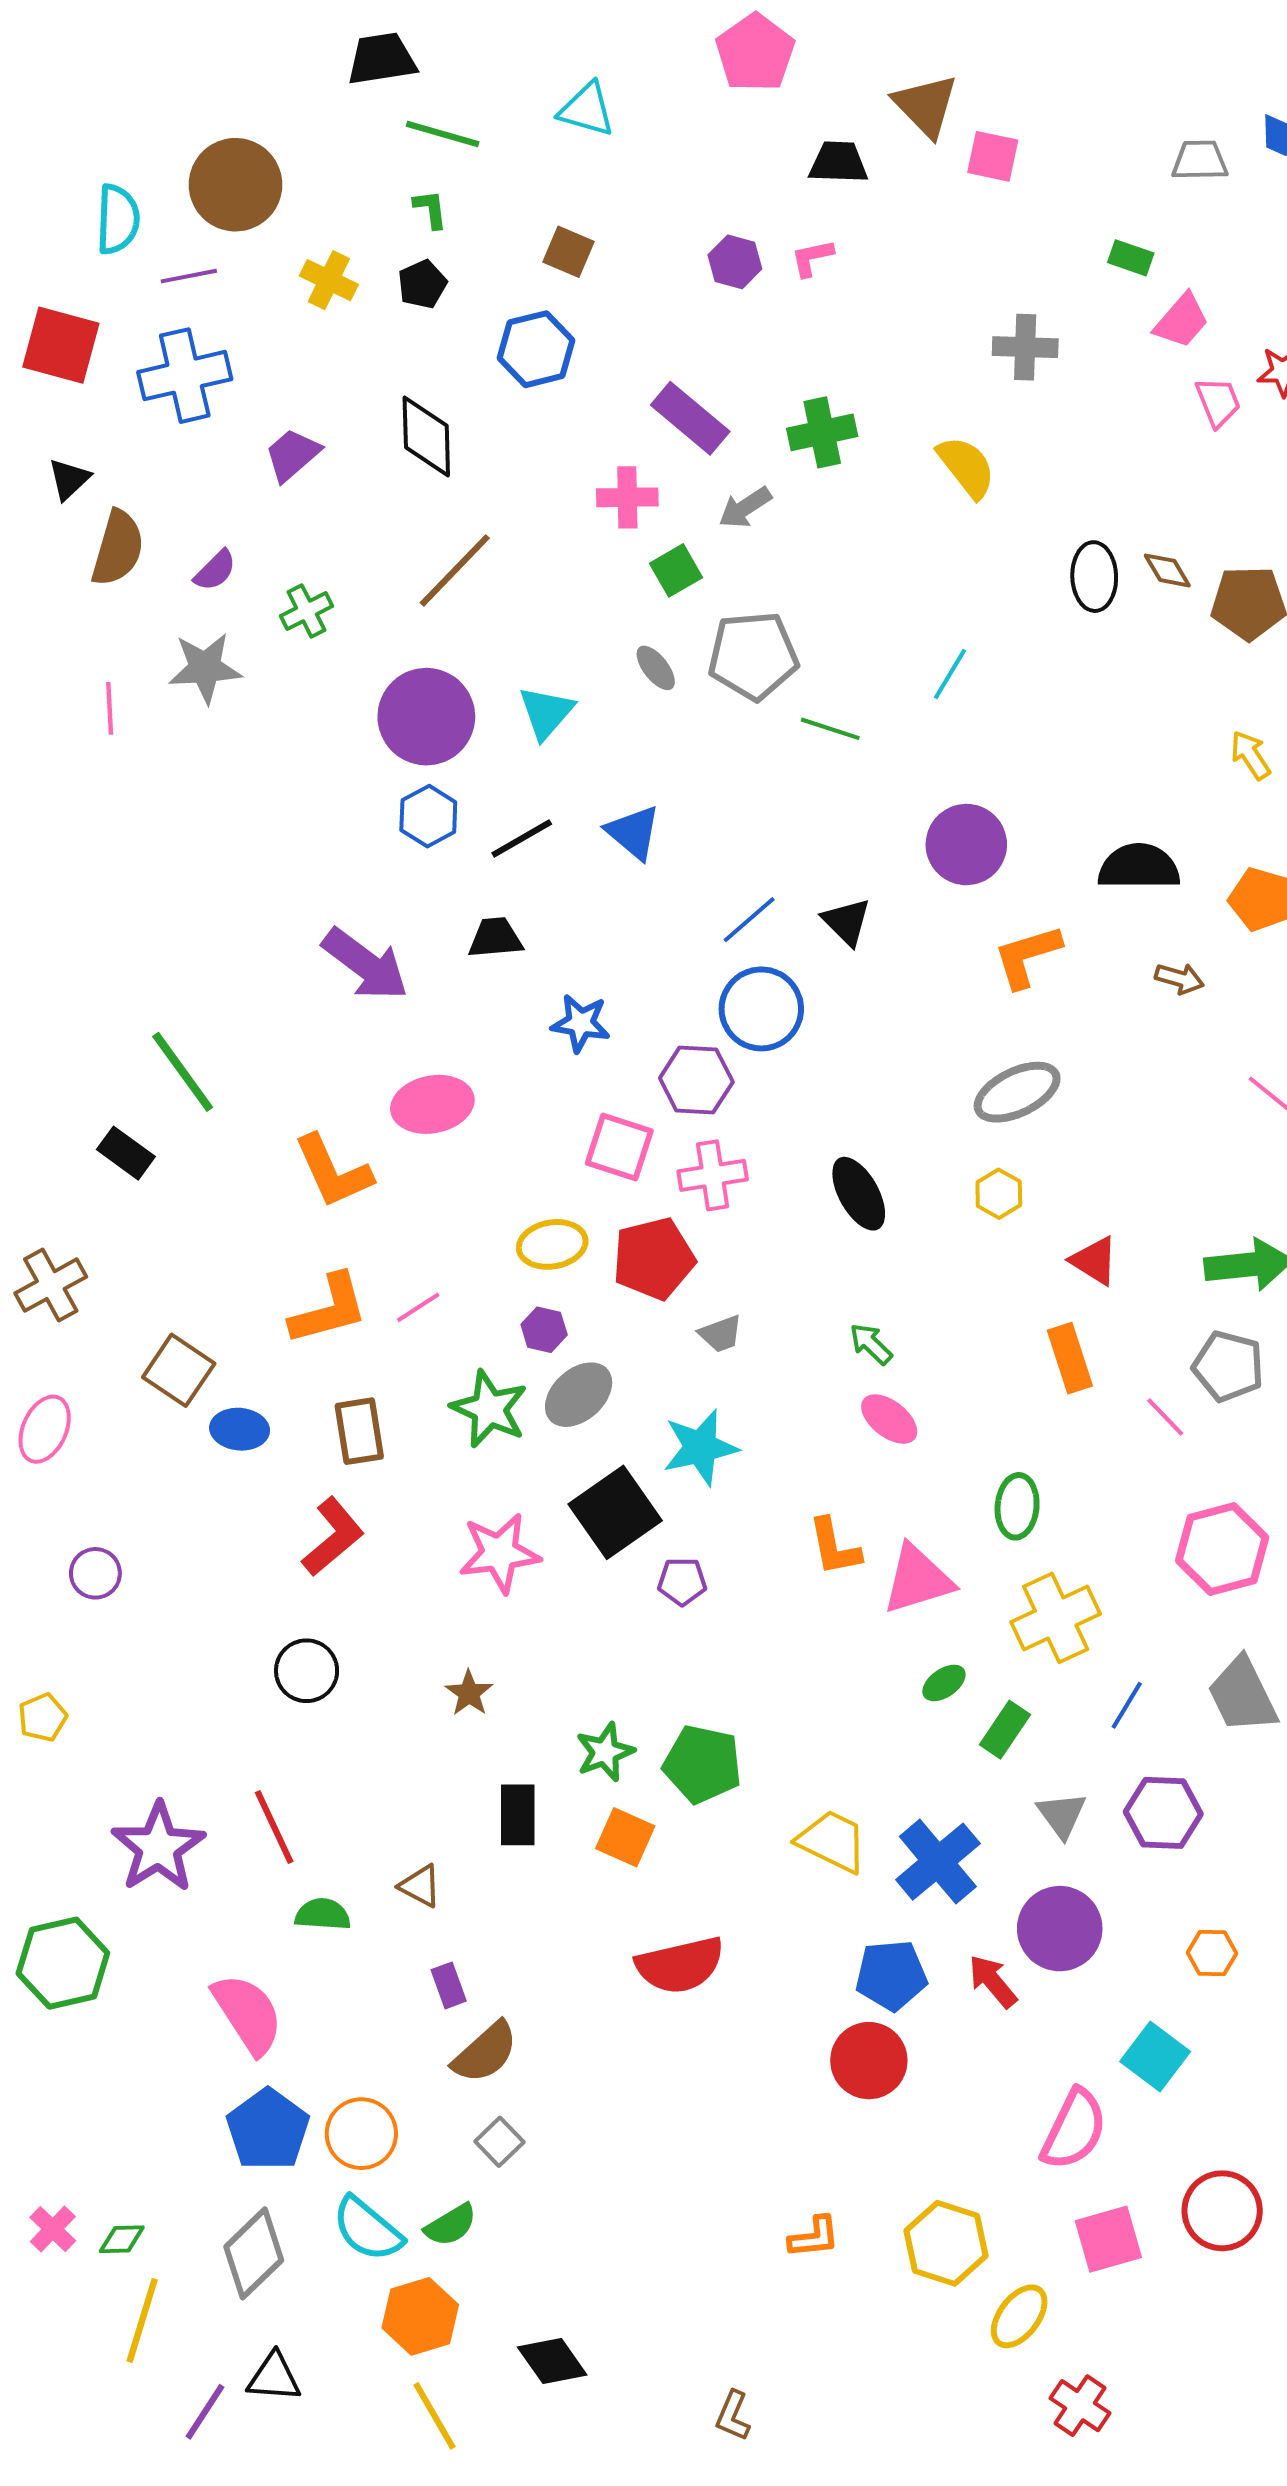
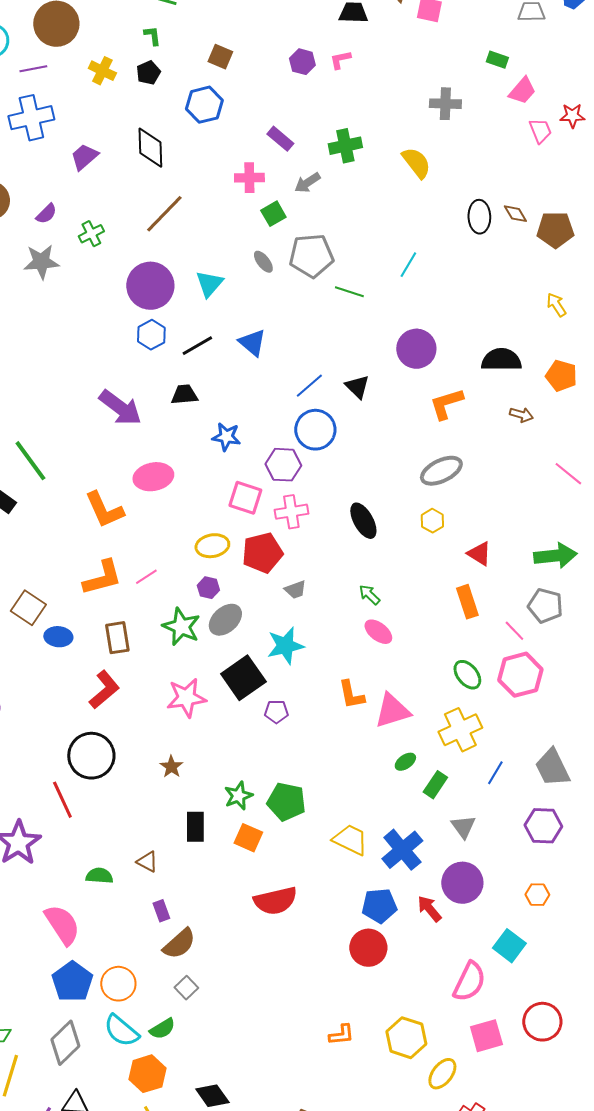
purple rectangle: (690, 418) -> (280, 139), size x0.7
green ellipse: (1017, 1506) -> (467, 675), moved, turned -44
pink hexagon: (1222, 1549) -> (520, 675), moved
black circle: (307, 1671) -> (91, 756), size x1.5
purple hexagon: (1163, 1813) -> (543, 826), moved
red line: (274, 1827) -> (62, 800), moved

